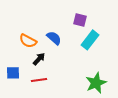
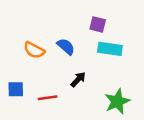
cyan rectangle: (90, 40) -> (110, 49), turned 60
black arrow: (39, 59) -> (78, 79), moved

